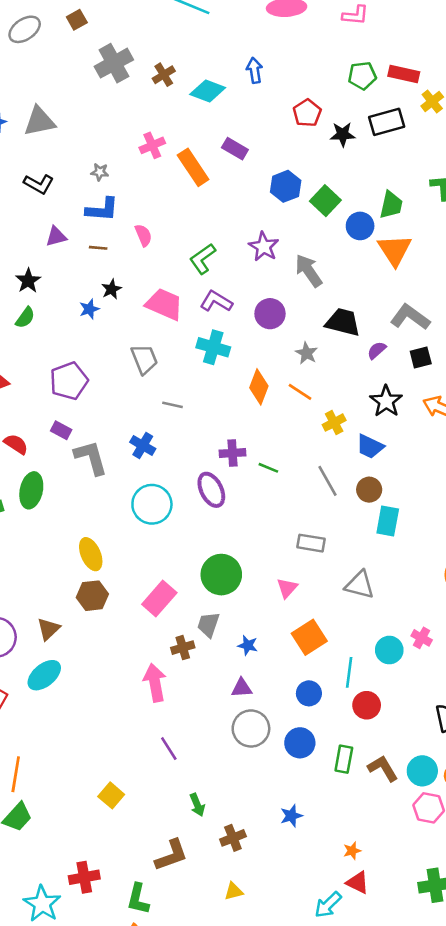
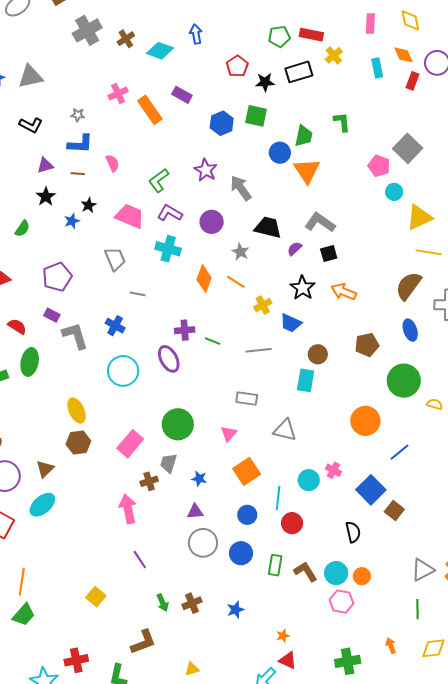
green square: (325, 201) -> (256, 116), moved, turned -30
black star: (28, 281) -> (46, 197), moved
gray line: (328, 481) -> (258, 350), turned -65
brown circle: (369, 490) -> (318, 354), moved
brown cross: (233, 838) -> (192, 603), moved

